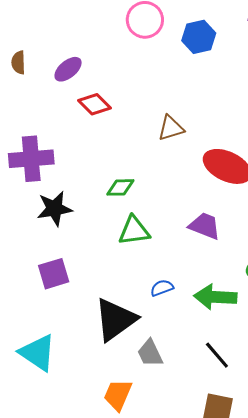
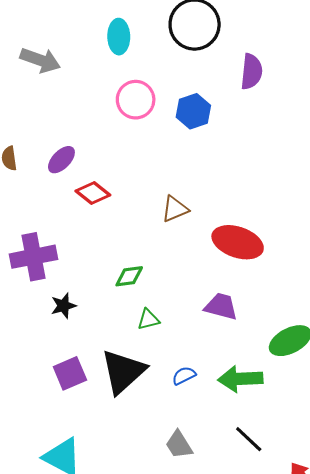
black star: (55, 209) -> (63, 306), size x0.7
green triangle: (134, 231) -> (148, 319), size x0.7
black triangle: (115, 319) -> (123, 371), moved

